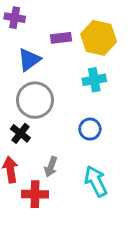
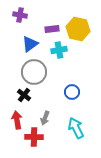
cyan cross: (94, 80) -> (59, 50), moved

